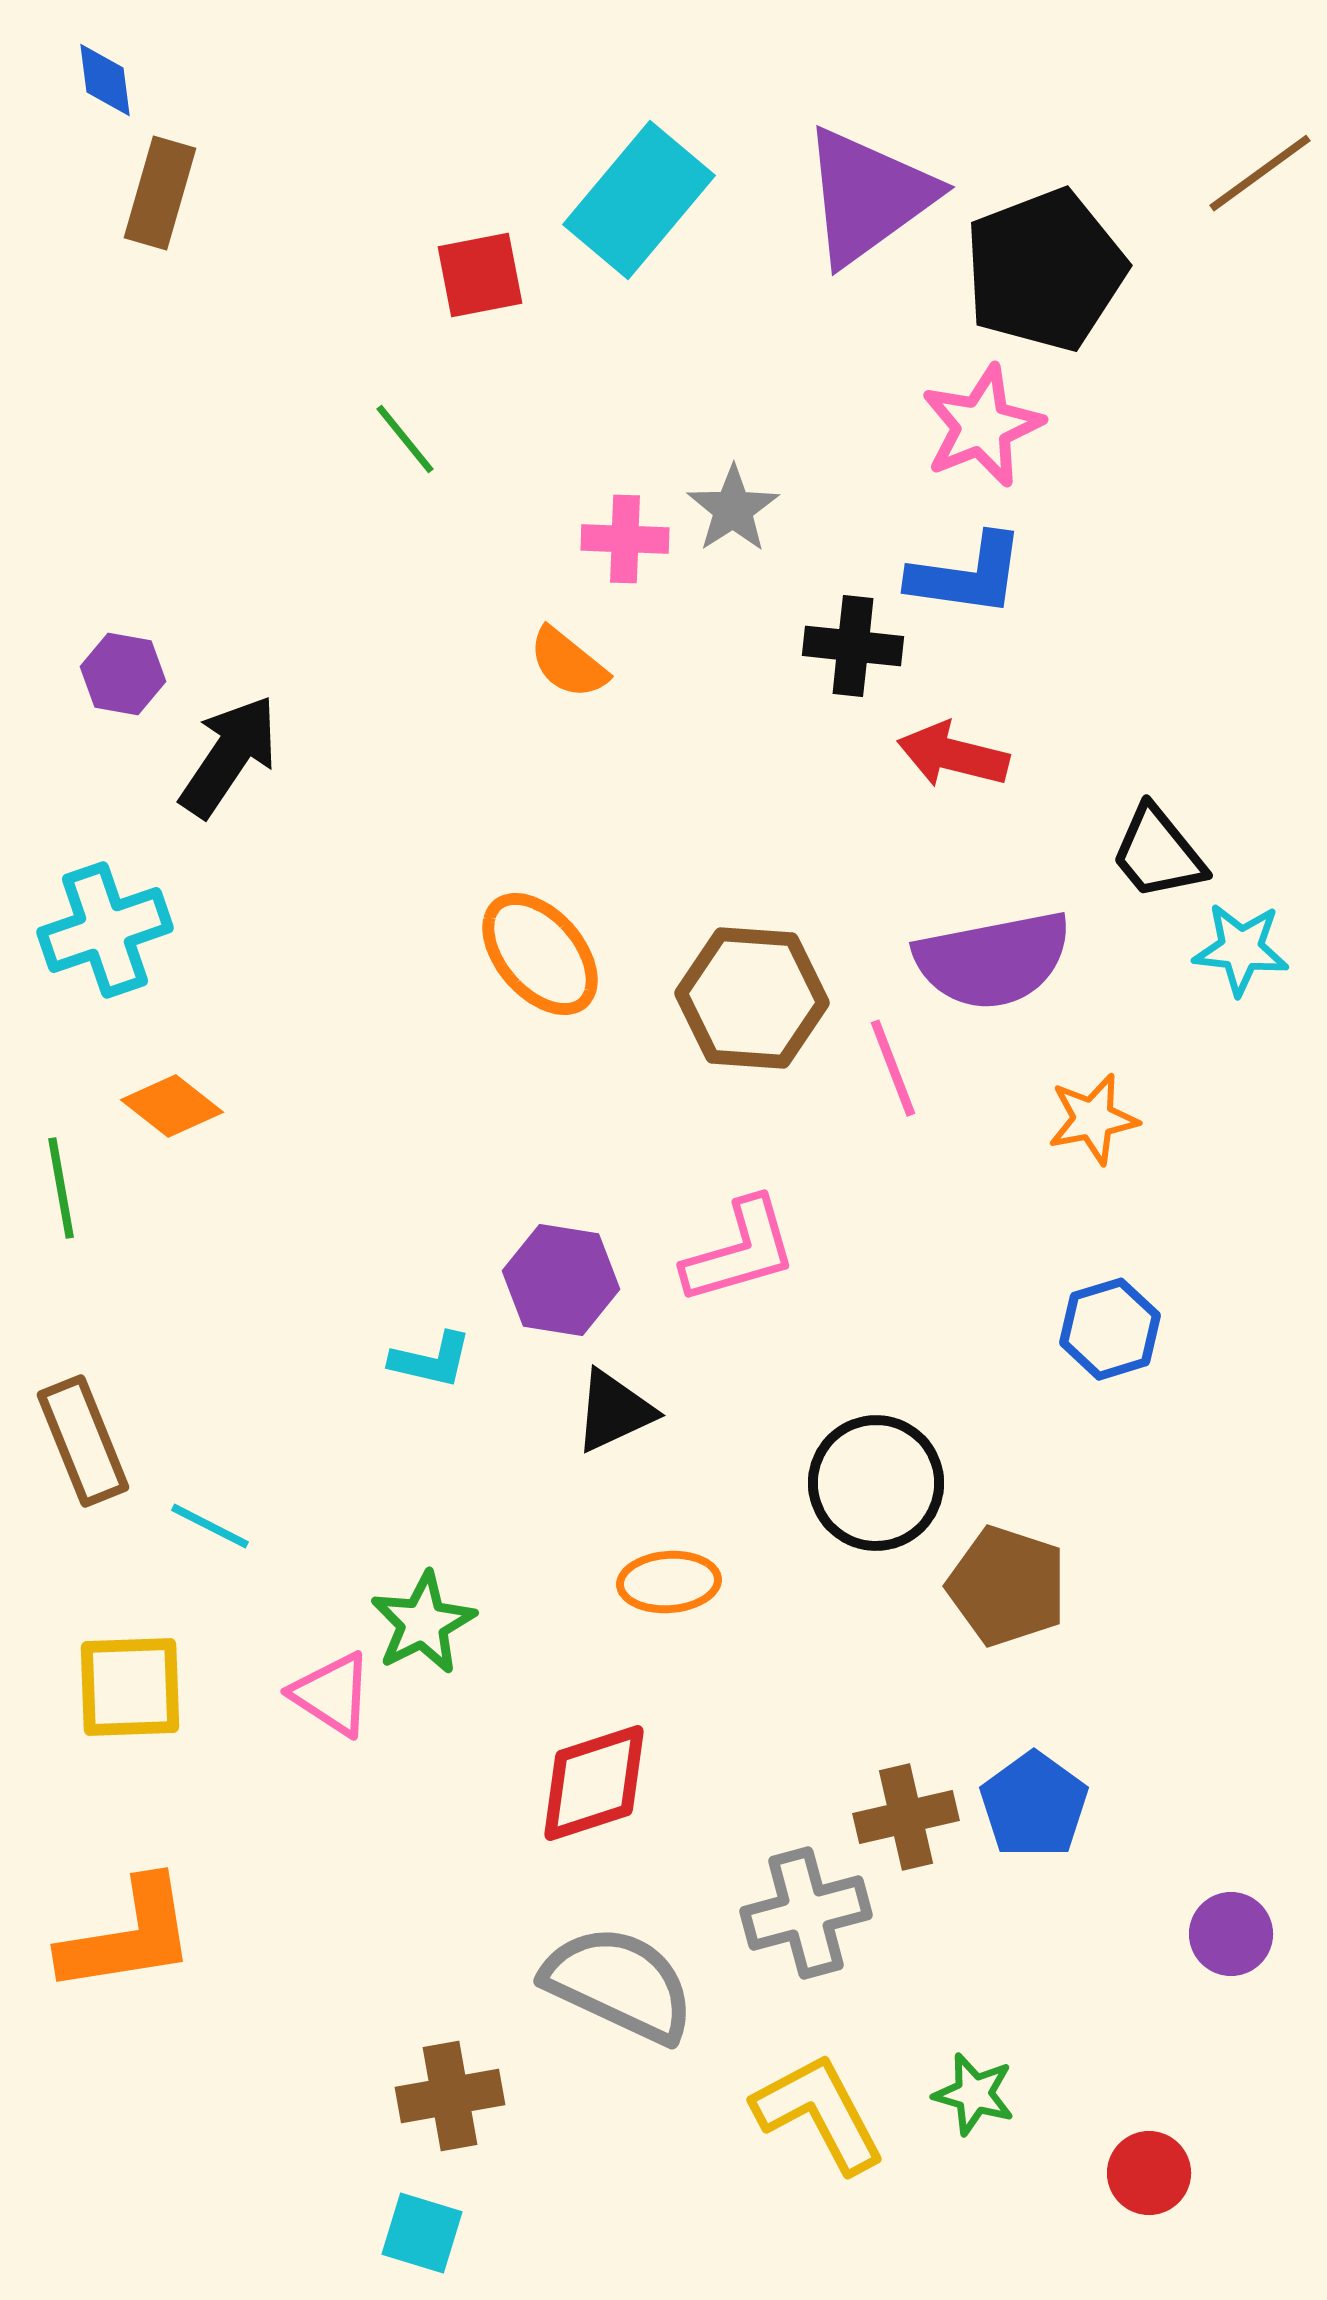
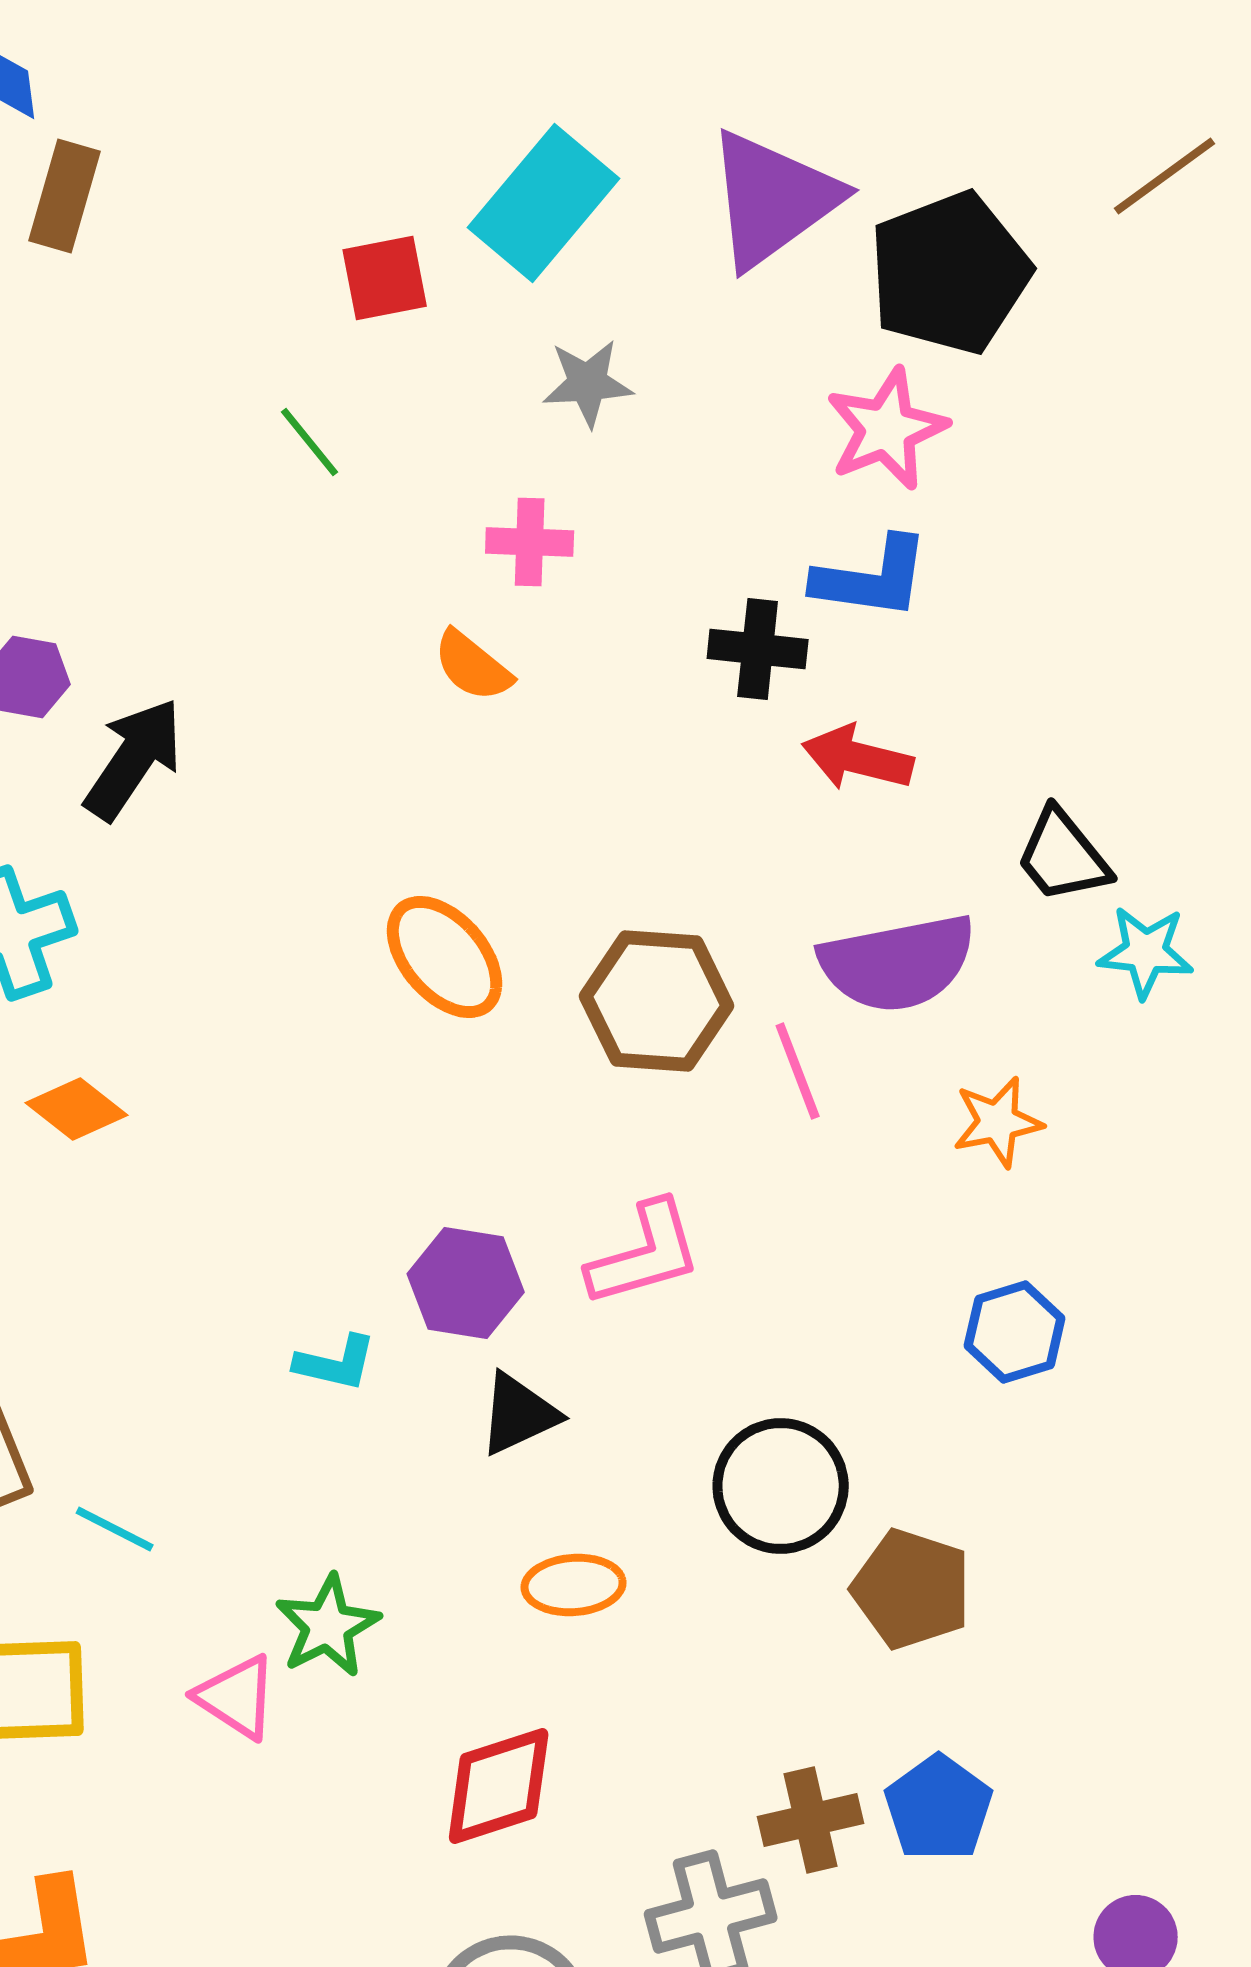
gray star: (733, 509) -> (588, 383), moved, turned 30

